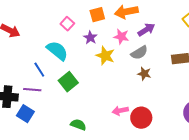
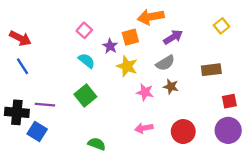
orange square: (97, 15) -> (130, 37), moved
pink star: (121, 37) -> (145, 92), moved
cyan semicircle: (57, 51) -> (87, 61), moved, size x0.7
blue line: (39, 70) -> (22, 66), moved
red circle: (141, 118) -> (183, 132), moved

